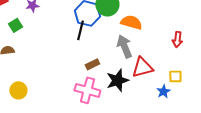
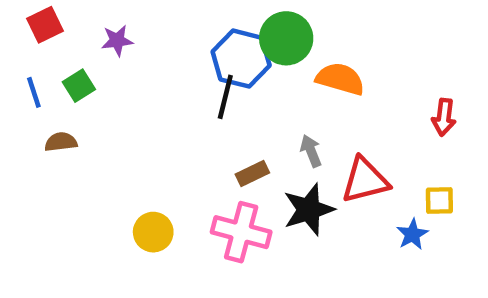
gray arrow: (124, 46) -> (311, 151), moved, size x0.6
yellow circle: (18, 90) -> (153, 232), moved

